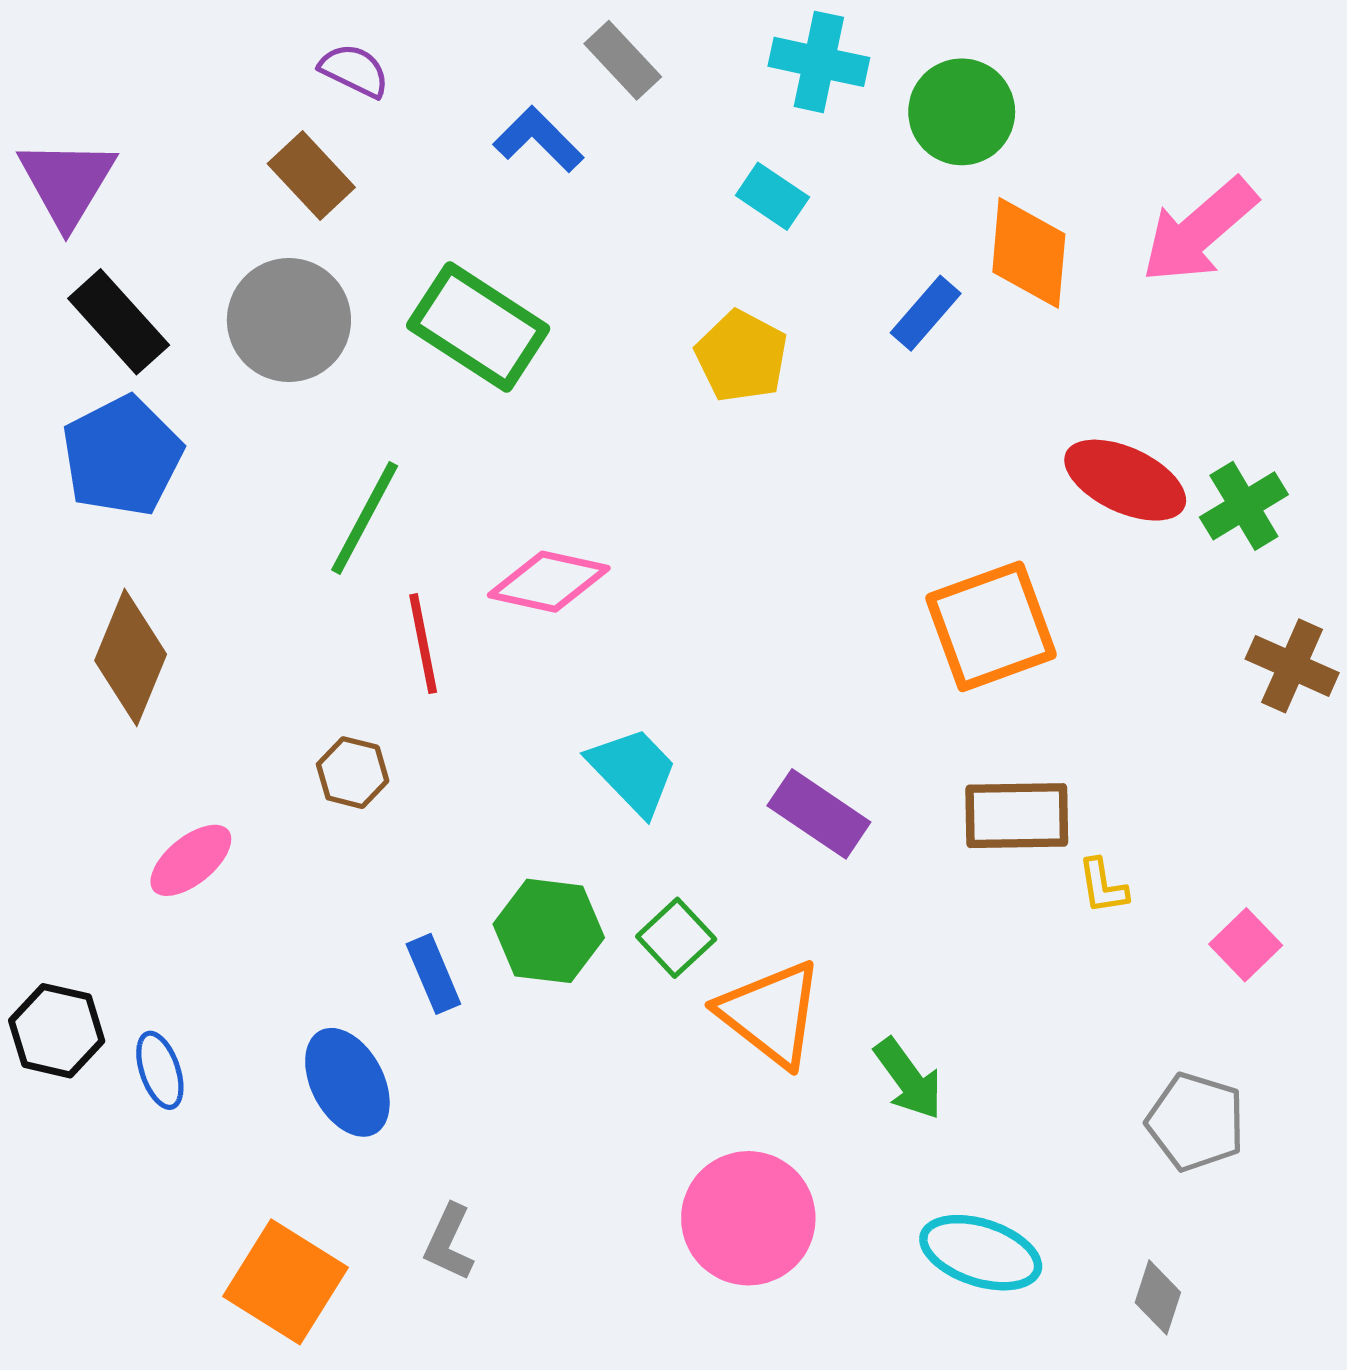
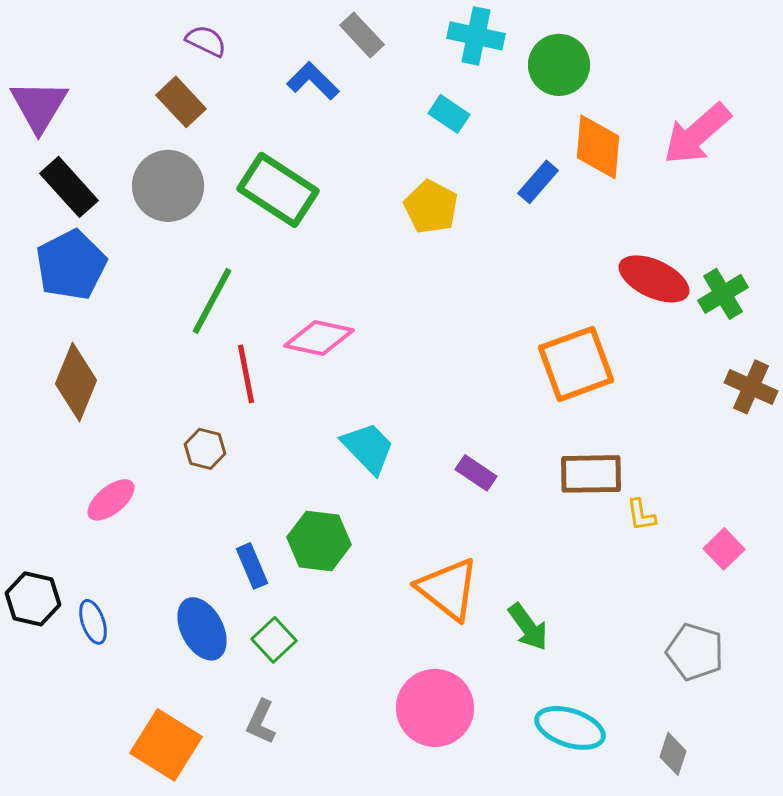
purple rectangle: (819, 814) -> (476, 473), size x0.7
green square: (676, 938) -> (274, 640), moved

